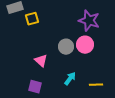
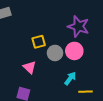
yellow square: (32, 19) -> (39, 42), moved
cyan arrow: (70, 79) -> (70, 78), moved

